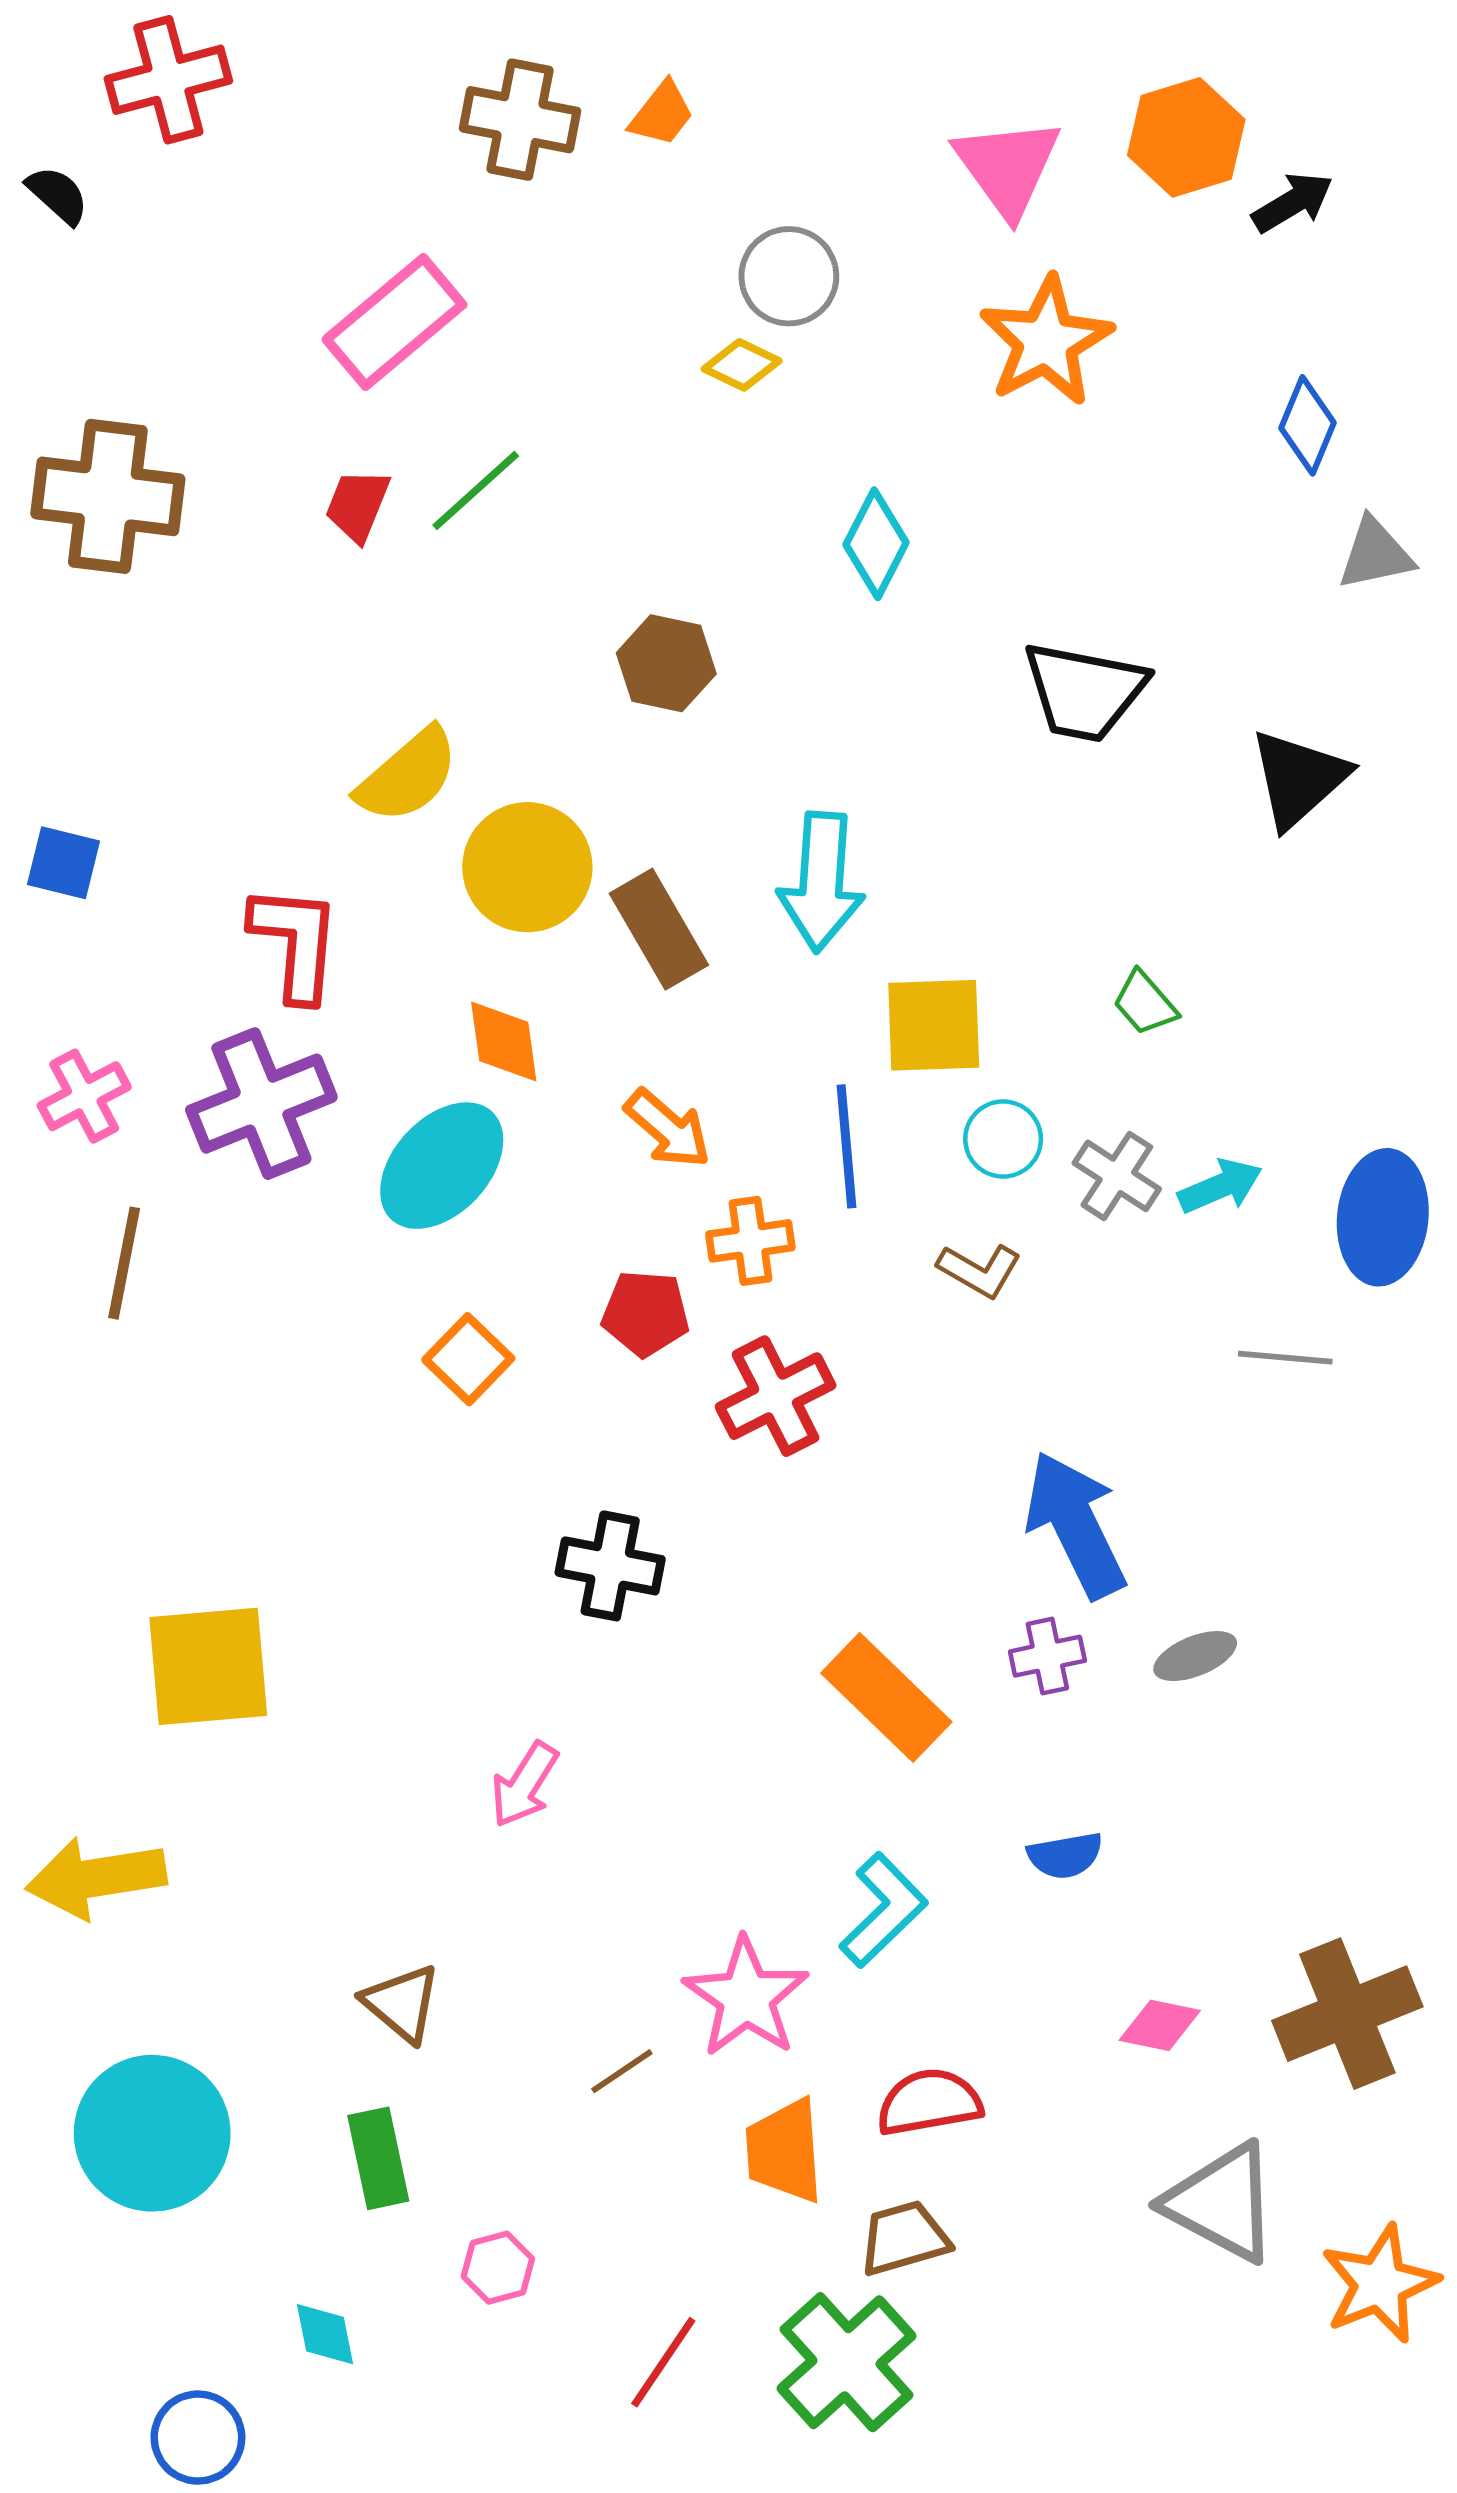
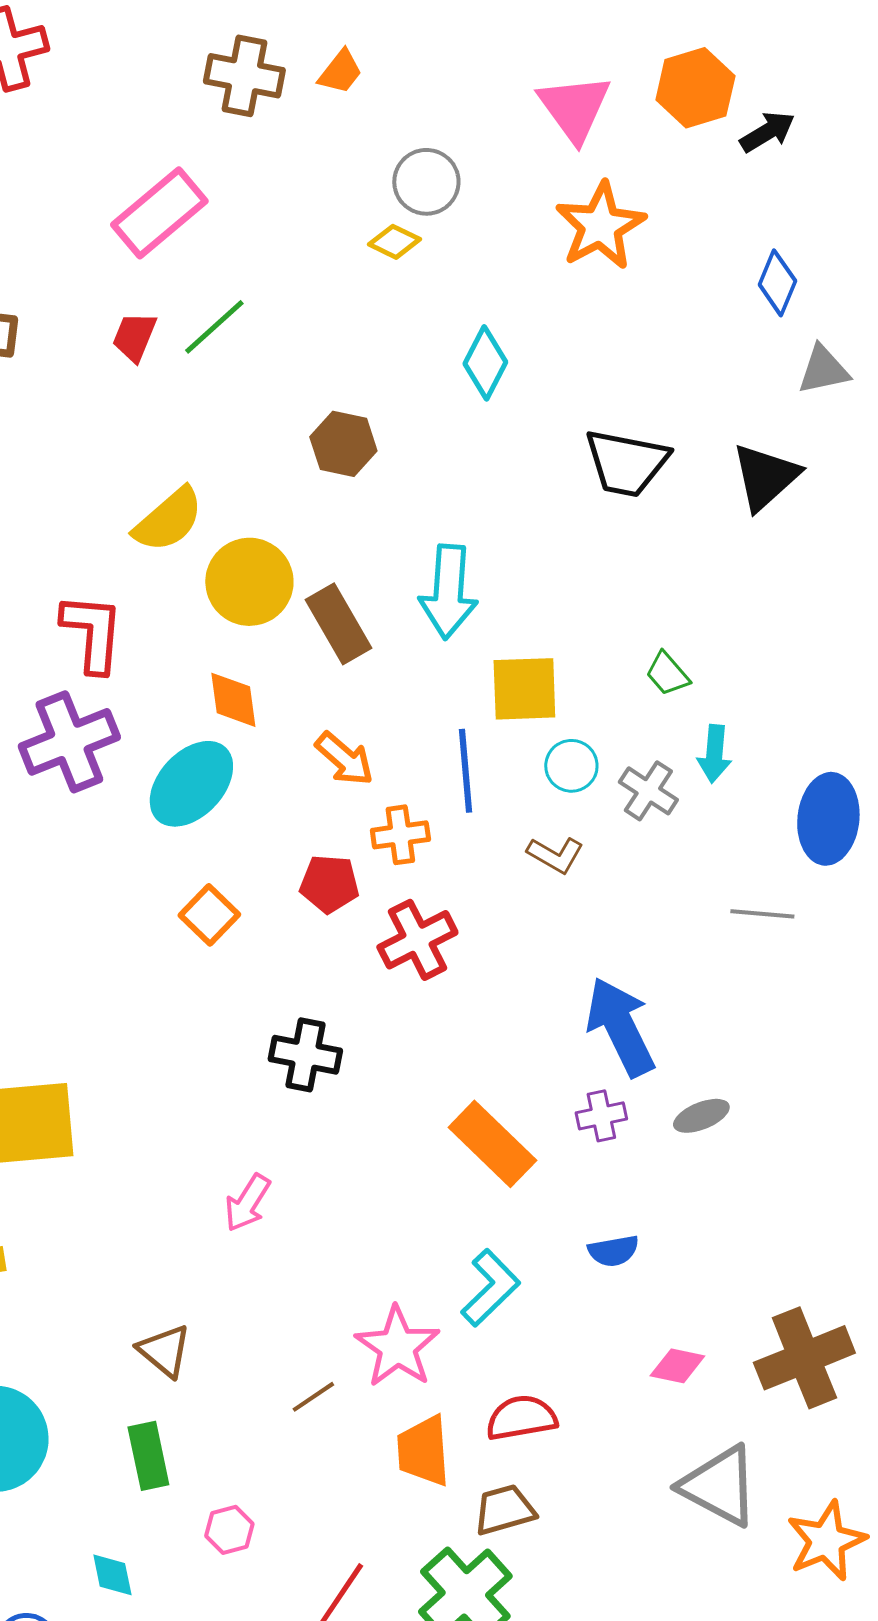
black triangle: (1299, 779) -> (765, 477), moved
cyan arrow: (1220, 1186) -> (714, 754), moved, turned 118

